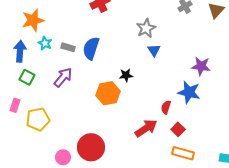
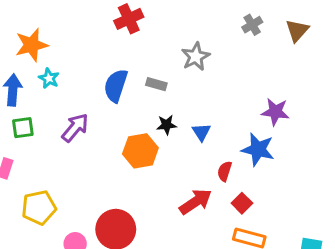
gray rectangle: (68, 47) -> (156, 84), moved
blue triangle: (154, 50) -> (201, 132), moved
green square: (27, 77) -> (23, 128), turned -35
yellow pentagon: (38, 119) -> (39, 207), moved

